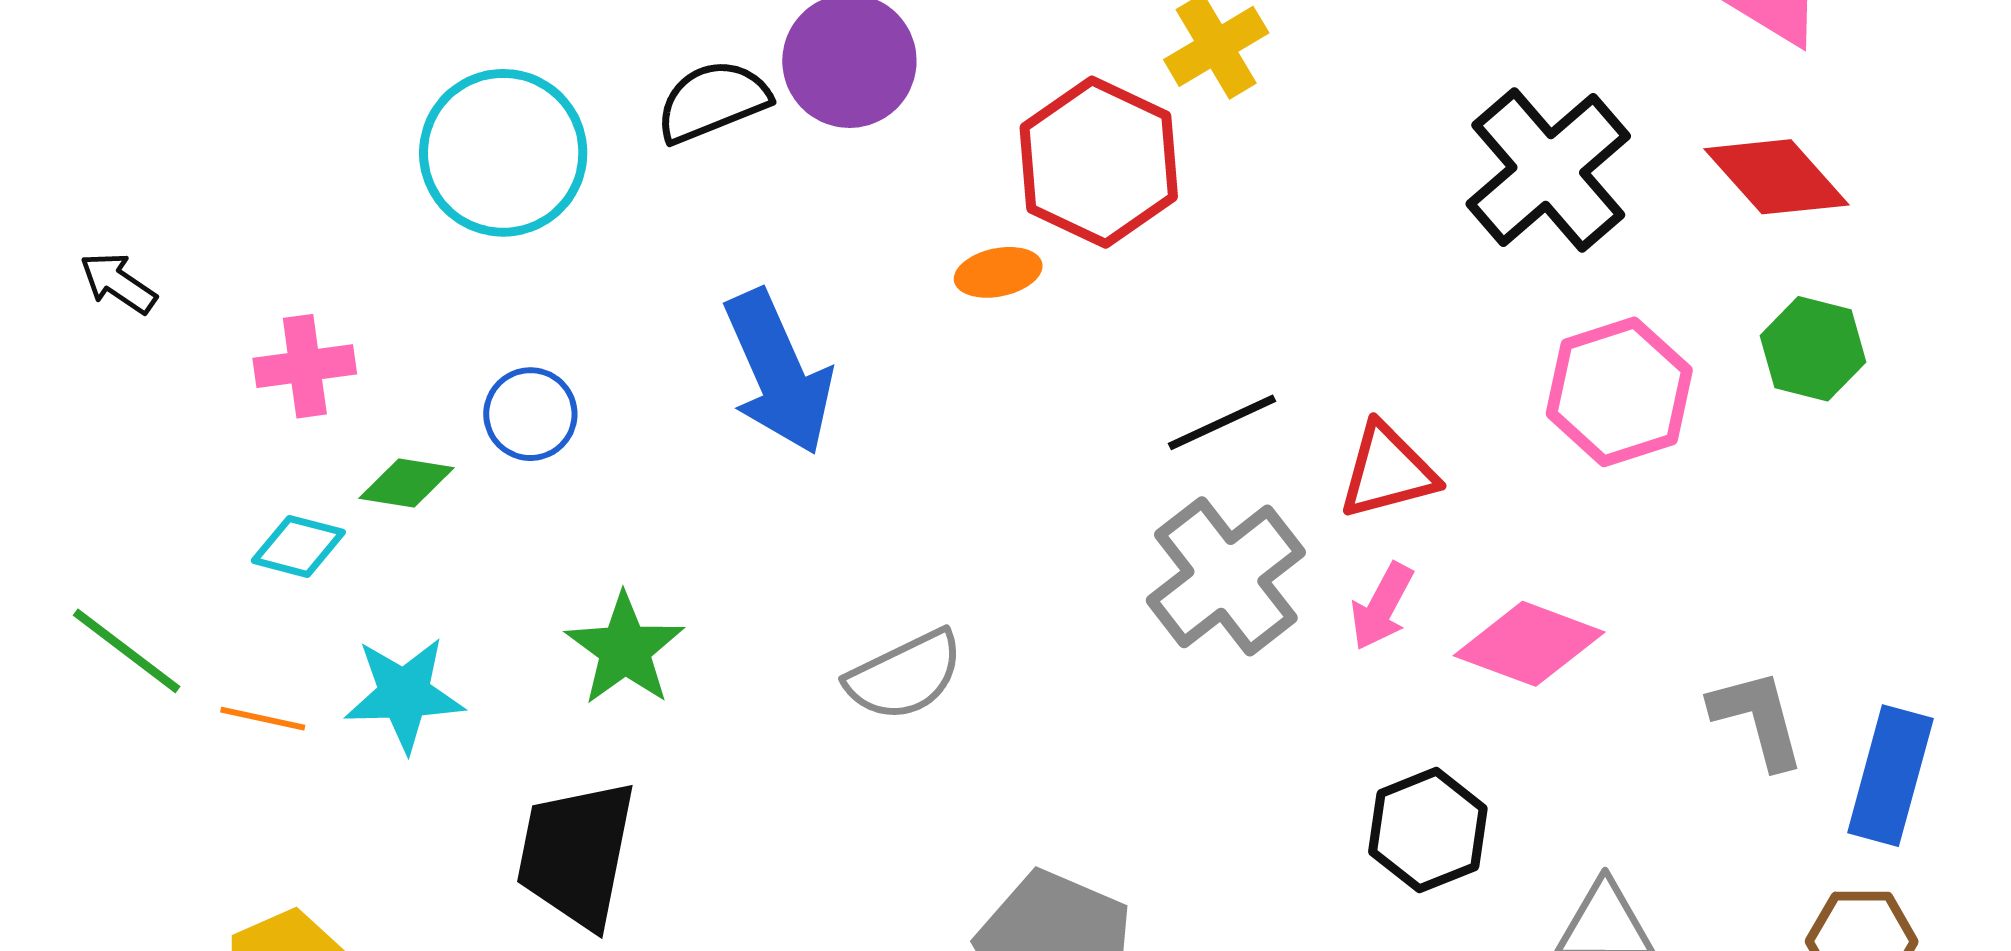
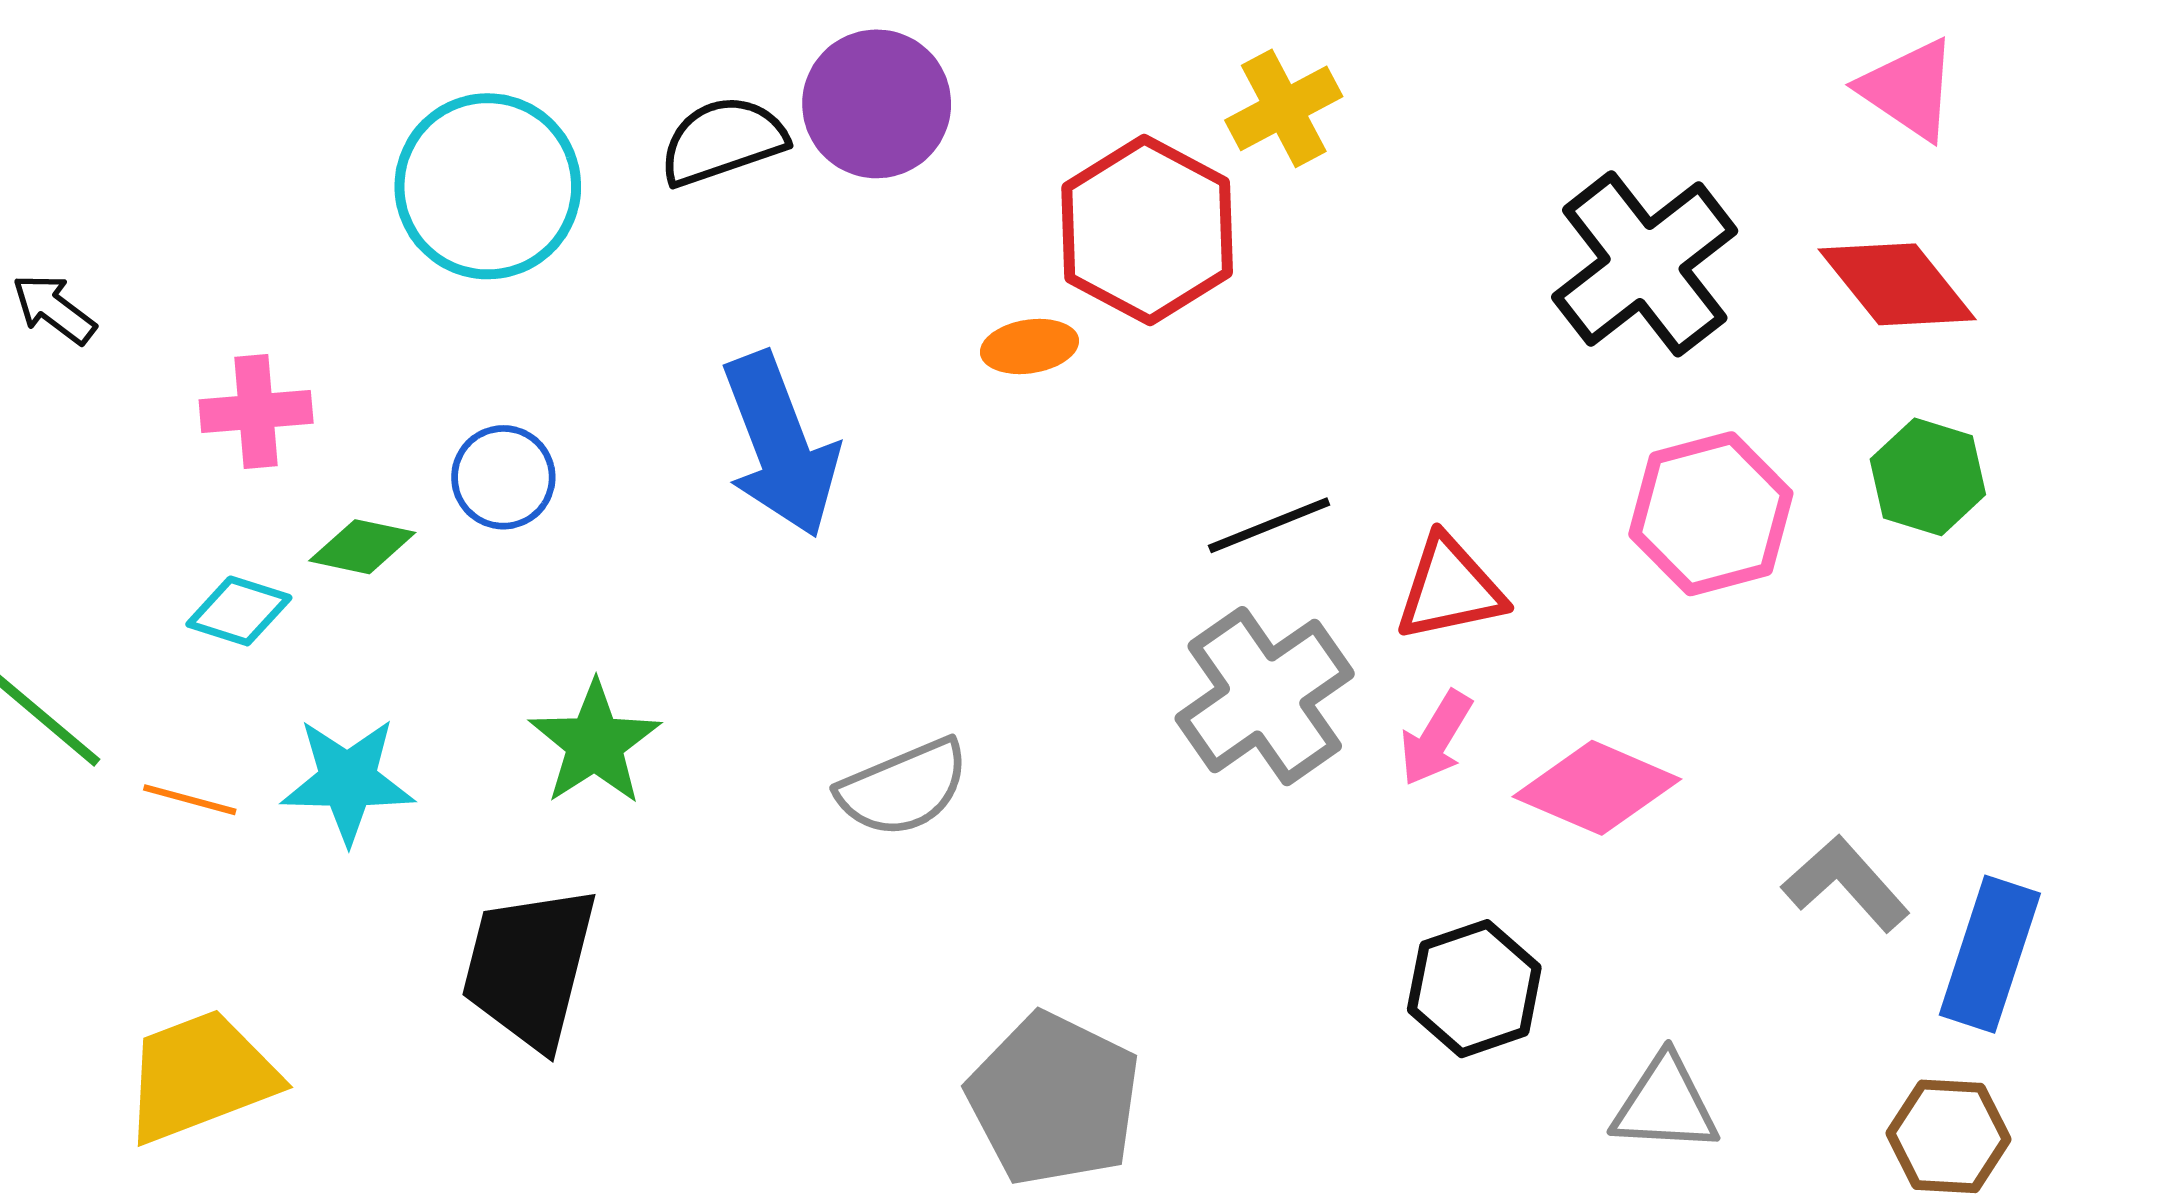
gray L-shape: (1758, 719) -> (1846, 884), turned -30

